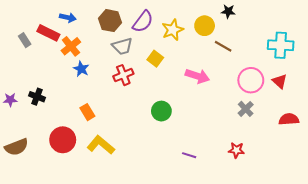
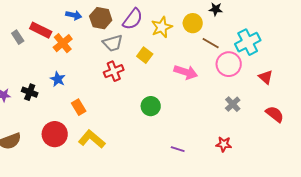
blue arrow: (68, 17) -> (74, 15), moved
cyan cross: (281, 45) -> (248, 42), moved, turned -30
blue star: (81, 69) -> (58, 79), moved
pink circle: (251, 80) -> (229, 64), moved
red semicircle: (289, 119) -> (275, 114), turned 42

